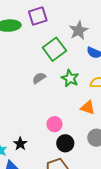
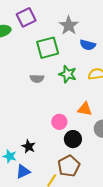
green square: (54, 49) -> (48, 48), turned 30
gray semicircle: (39, 78) -> (37, 79), turned -136
orange triangle: (88, 108) -> (85, 109), moved

